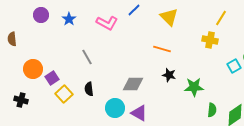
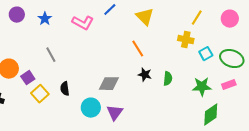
orange line: (162, 49) -> (138, 49), turned 42
gray line: (87, 57) -> (51, 55), moved
cyan square: (234, 66) -> (206, 54), moved
green star: (194, 87) -> (202, 87), moved
green semicircle: (212, 110) -> (168, 79), moved
purple triangle: (139, 113) -> (115, 113), turned 36

